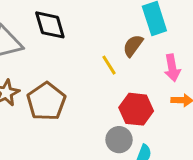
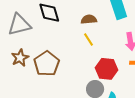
brown semicircle: (133, 46) -> (89, 19), moved, turned 49

